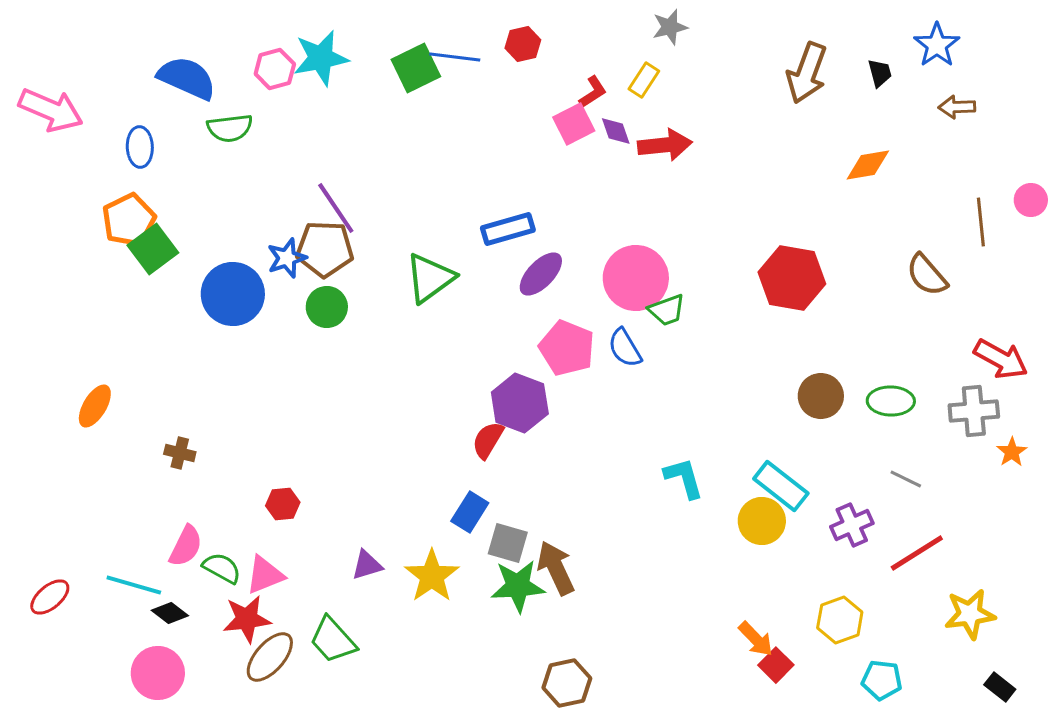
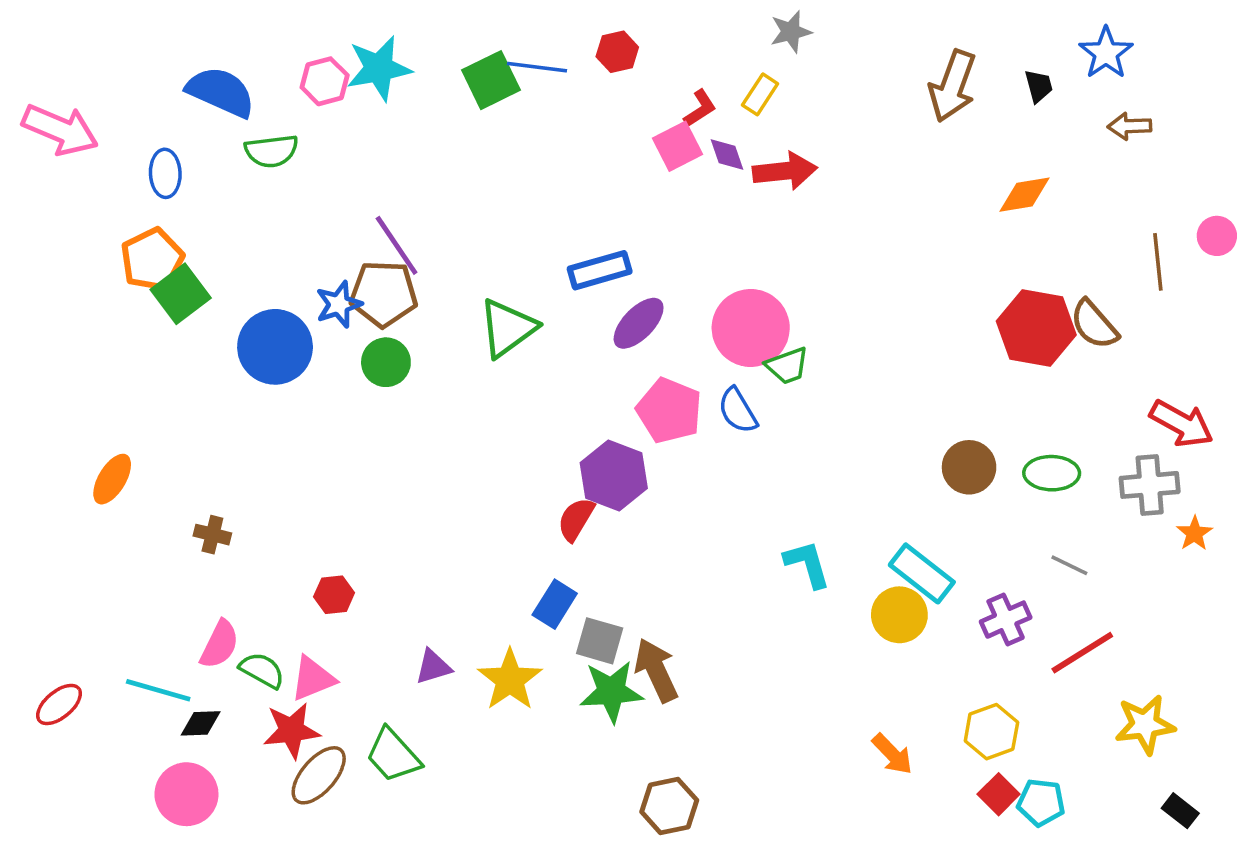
red hexagon: (792, 278) -> (1036, 328), moved
black diamond: (170, 613) -> (201, 723), turned -39
red square: (776, 665) -> (999, 794), moved

